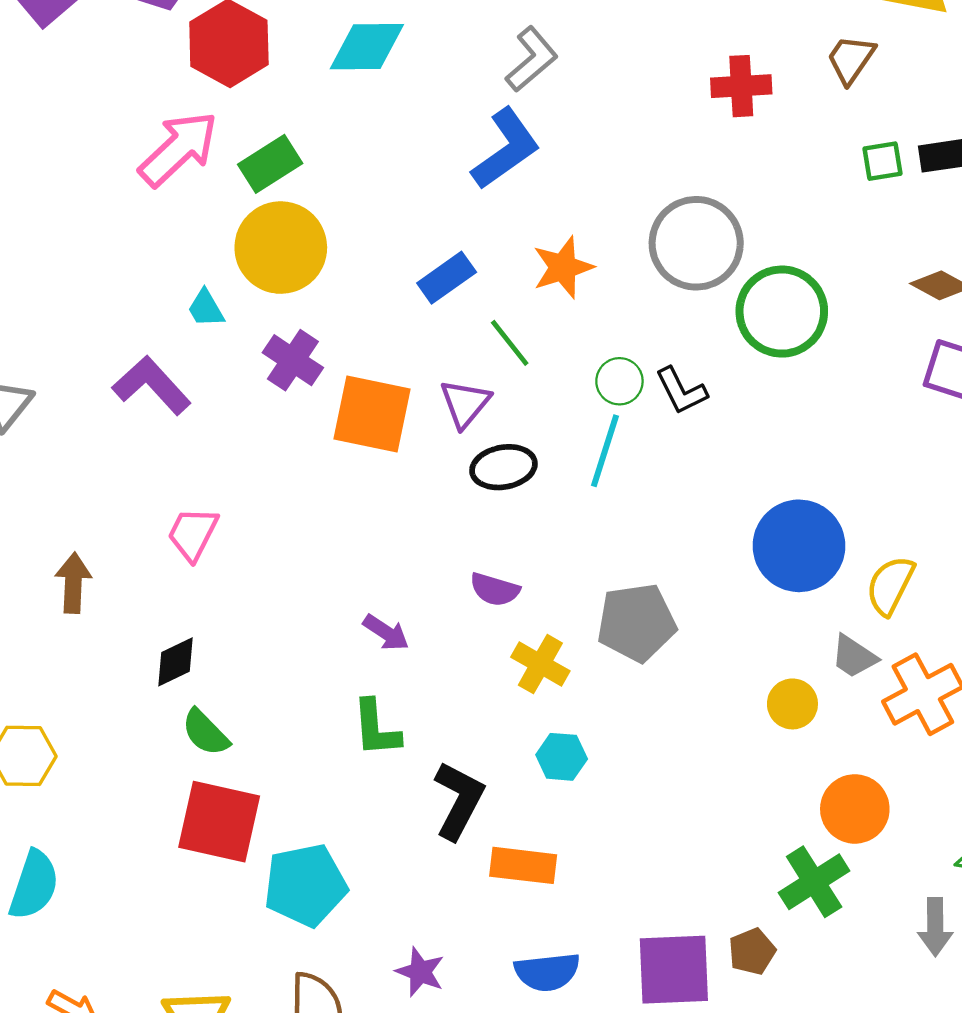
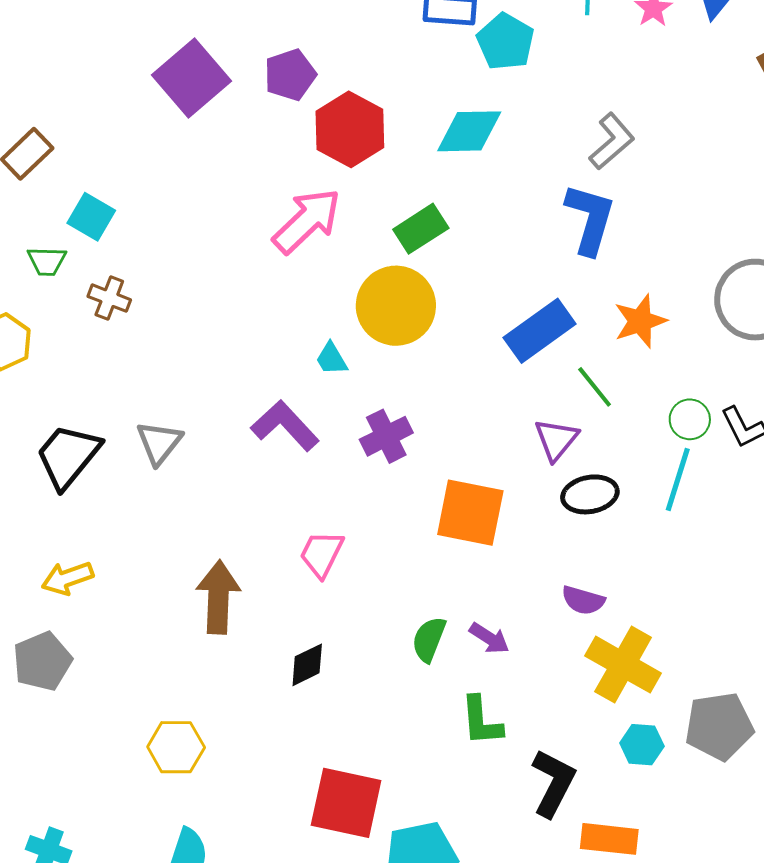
blue L-shape: (506, 149) -> (590, 219), turned -38
green rectangle: (270, 164) -> (421, 229), moved
blue rectangle: (447, 278) -> (540, 331), size x1.4
purple cross: (293, 360) -> (386, 436), moved, turned 30
orange square: (372, 414) -> (470, 513), moved
brown arrow: (73, 583) -> (218, 597), size x1.4
gray pentagon: (636, 623) -> (719, 726), moved
yellow cross: (540, 664) -> (623, 665), size x1.5
green semicircle: (205, 733) -> (429, 639), moved, turned 66

